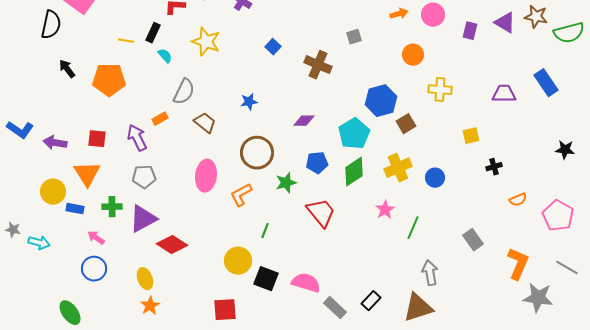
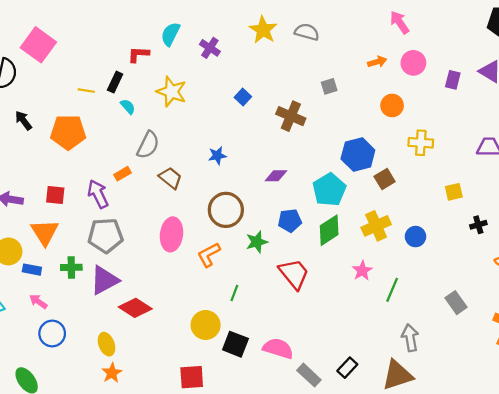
gray pentagon: (144, 177) -> (105, 235), size x1.4
pink arrow: (96, 238) -> (38, 302), moved

